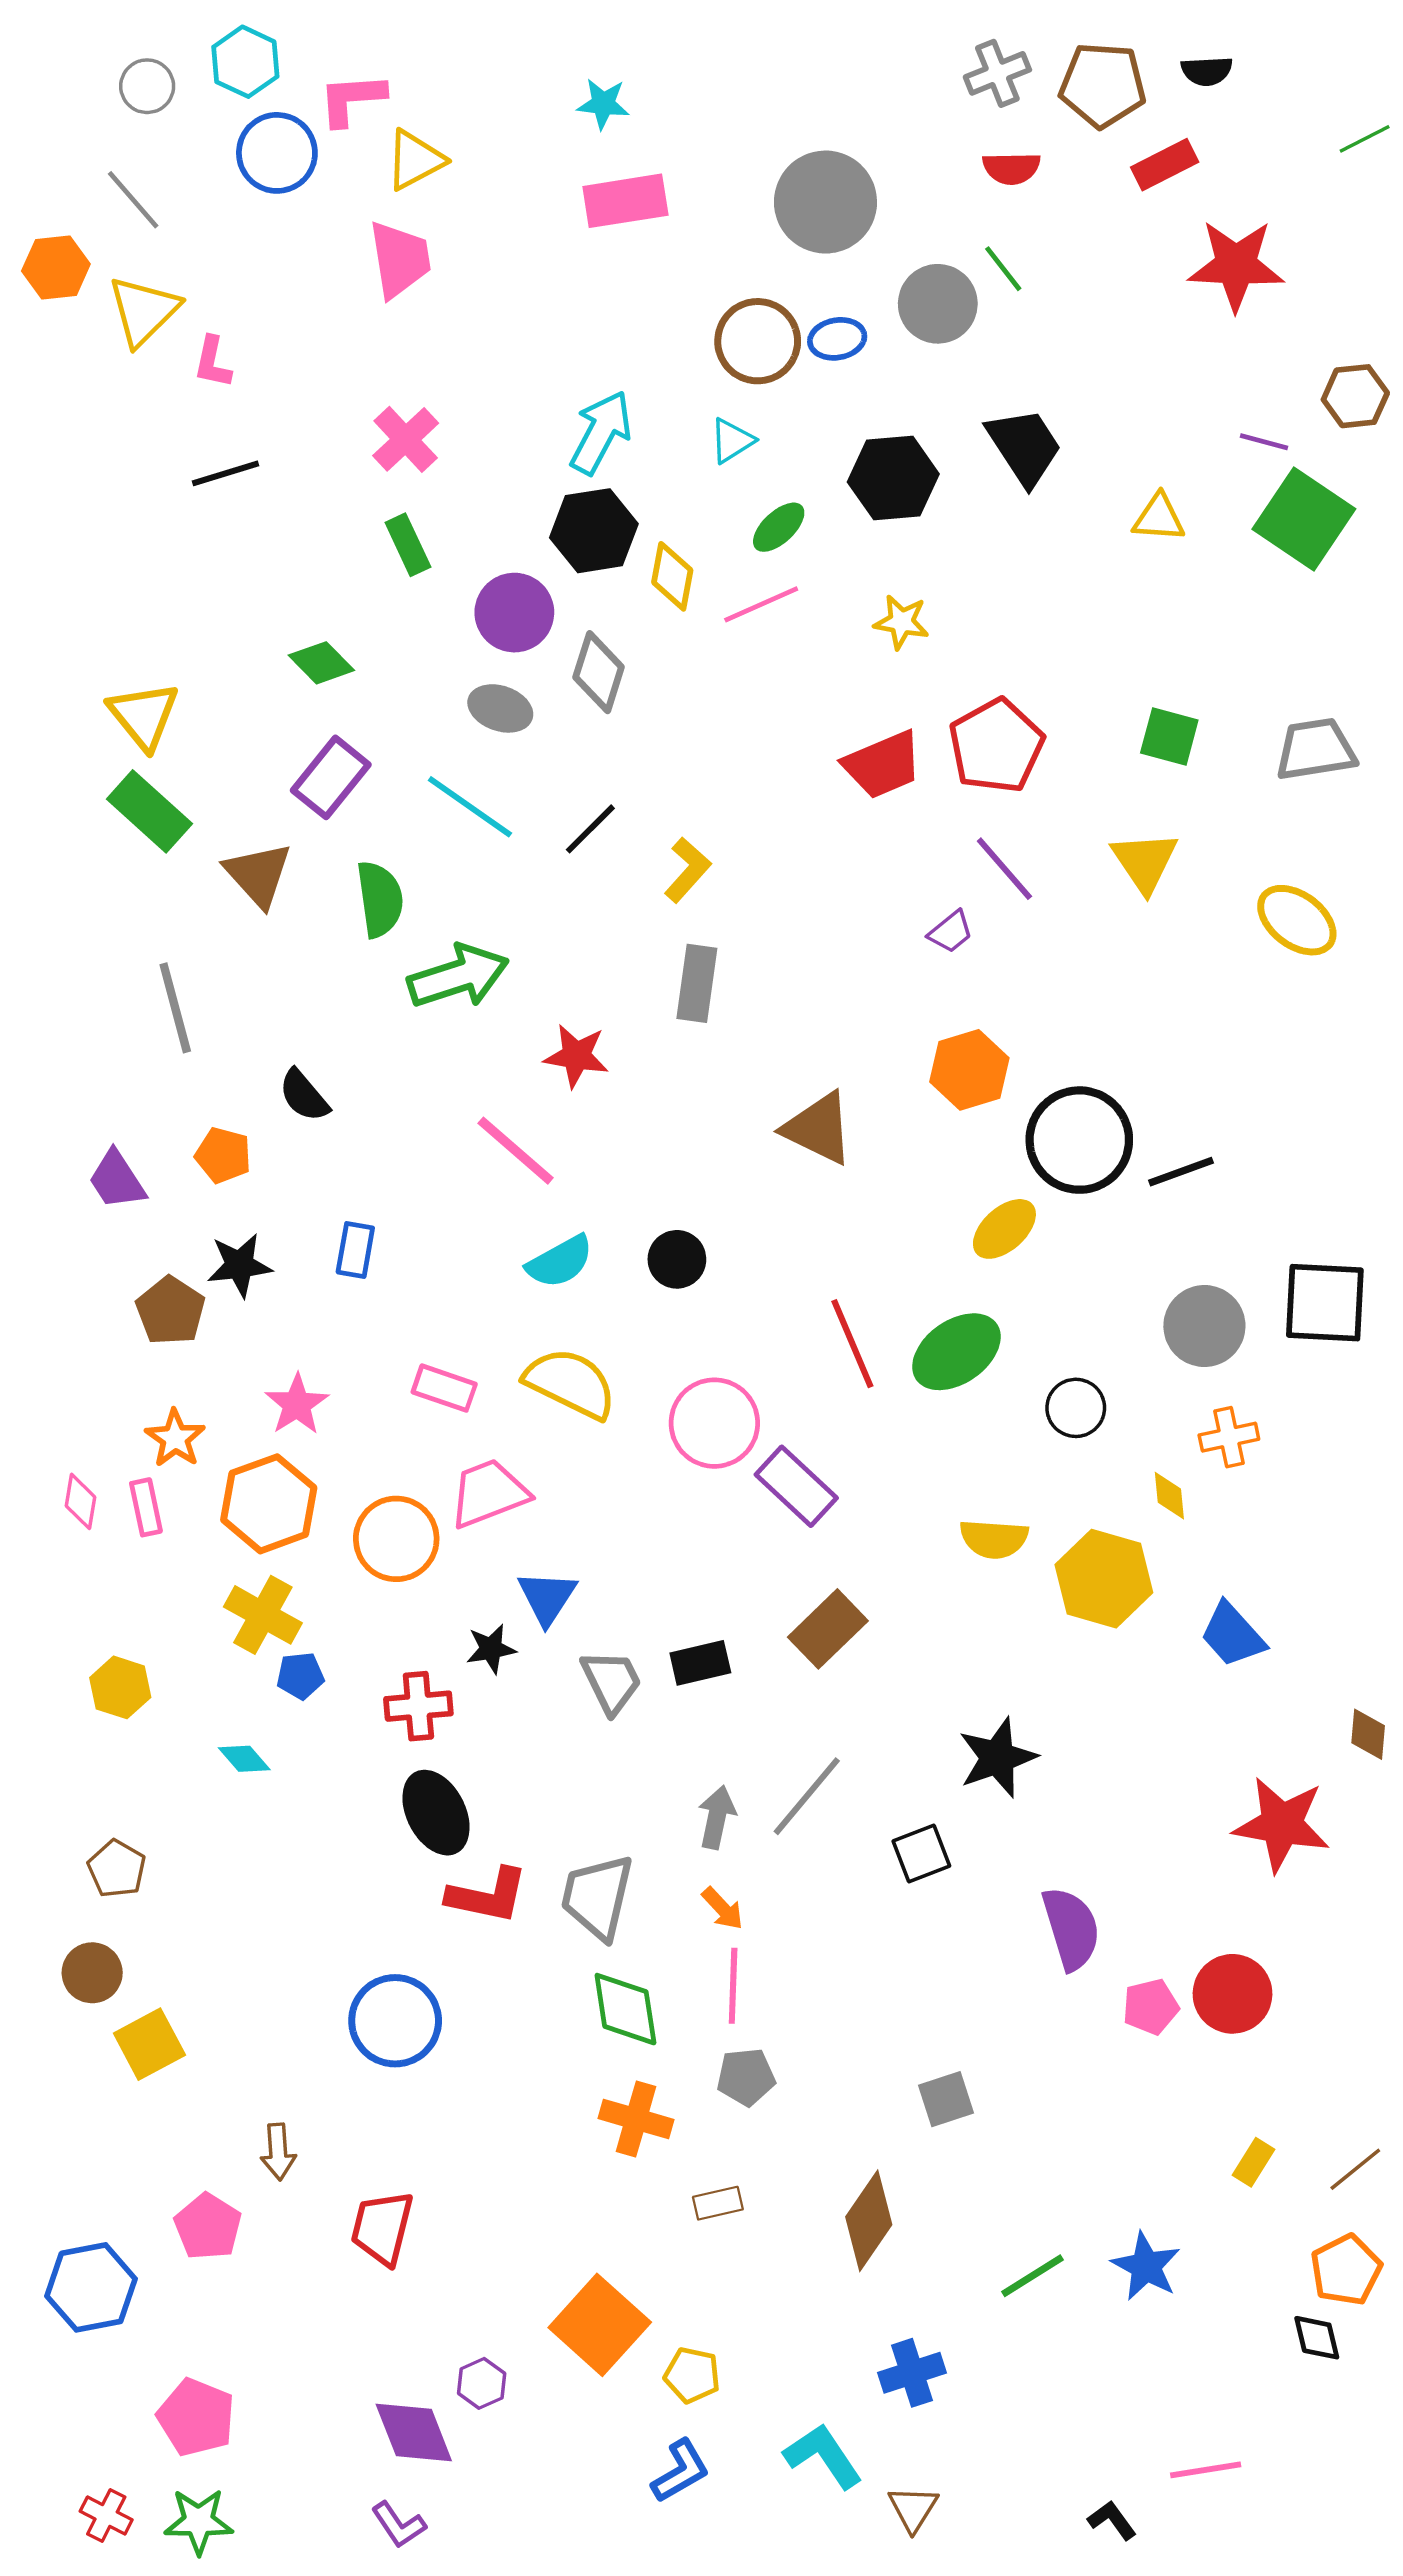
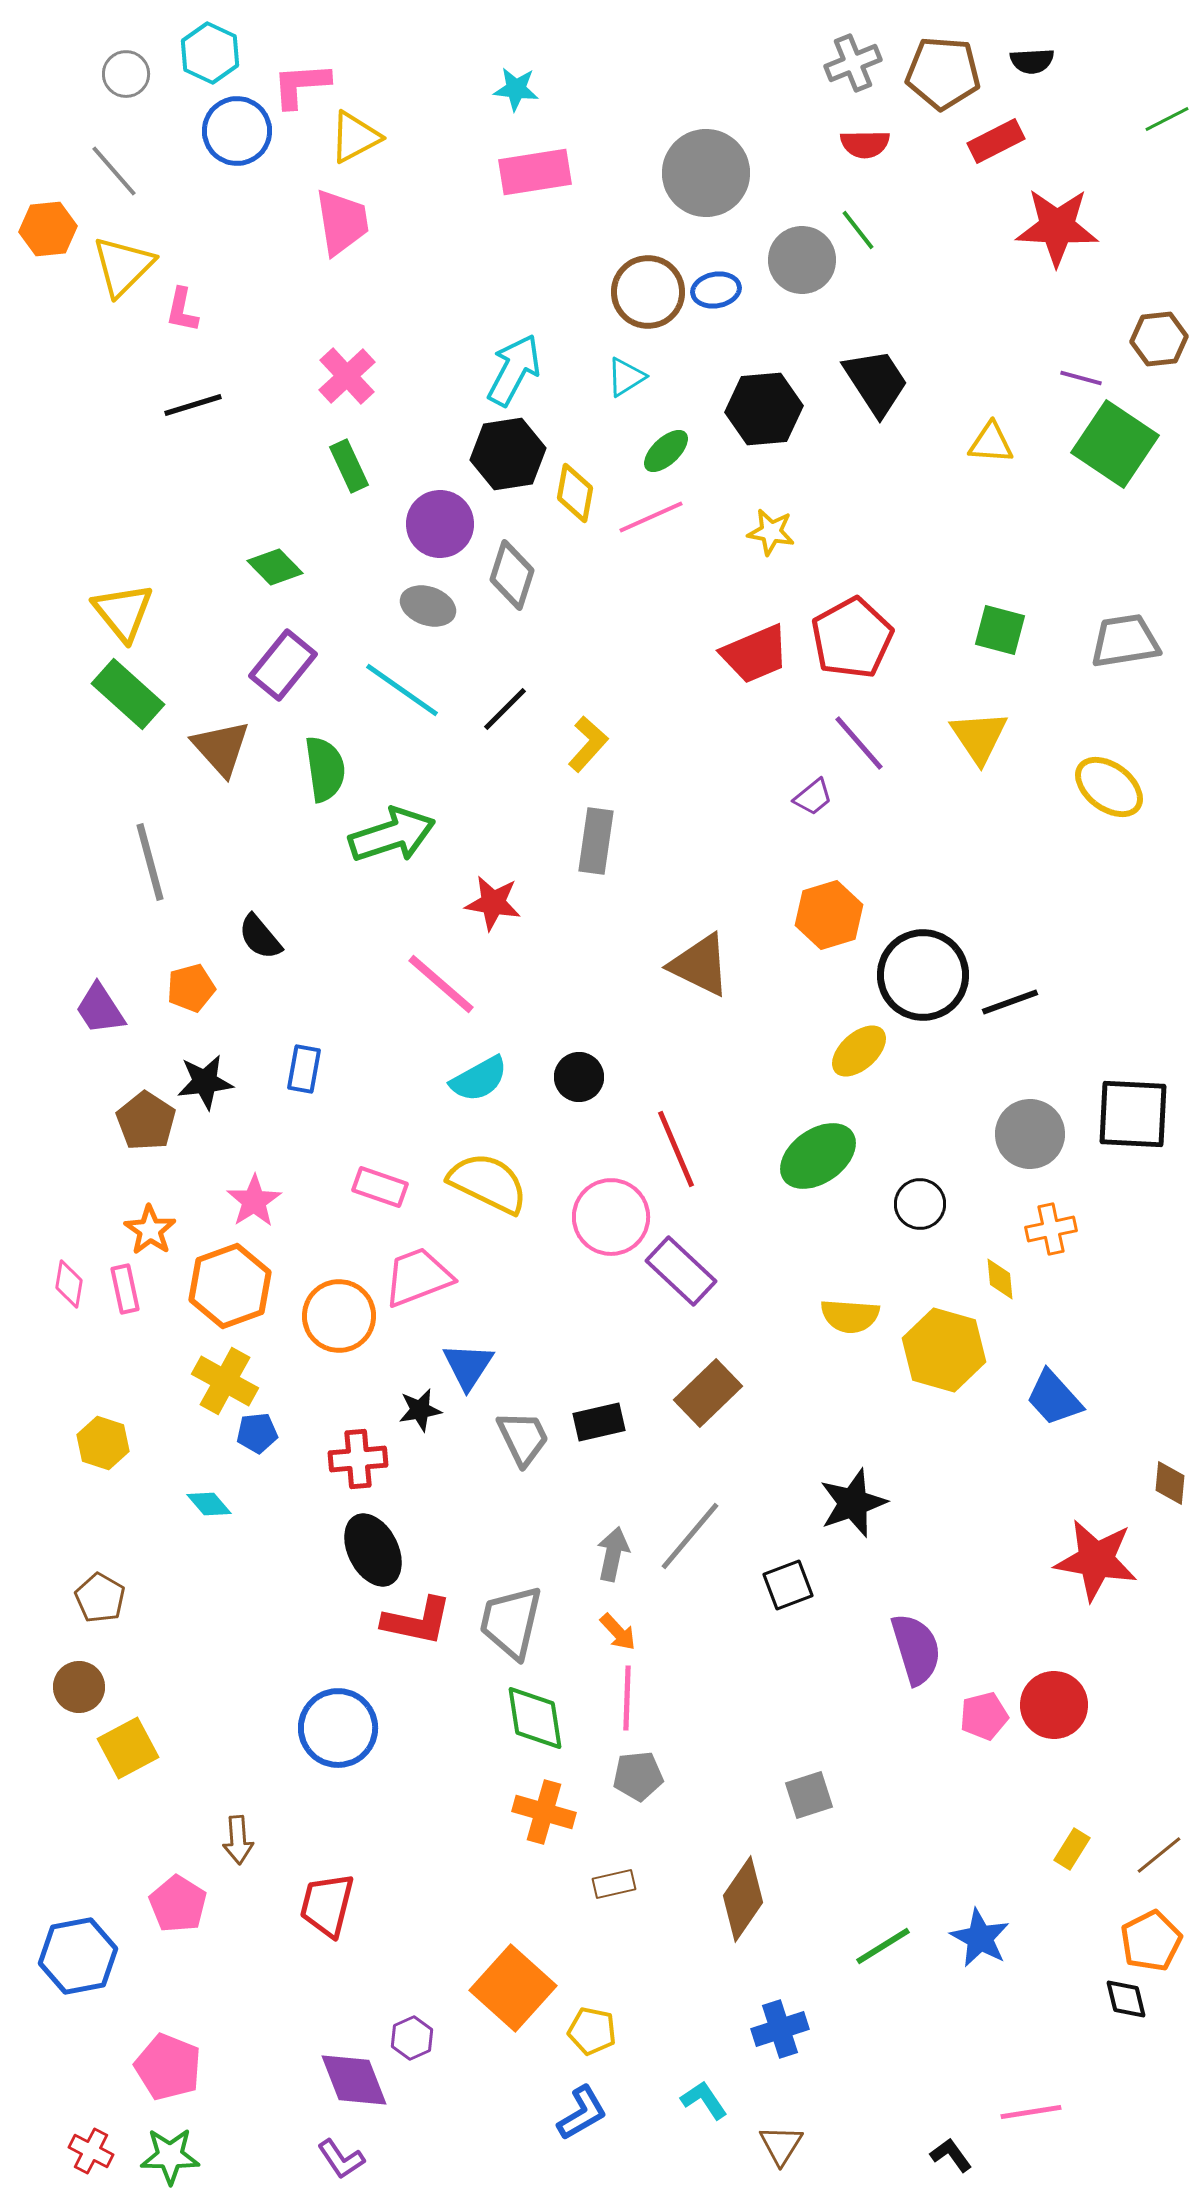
orange pentagon: (223, 1155) -> (191, 988), turned -30
red line: (852, 1344) -> (676, 1149), moved
cyan L-shape: (823, 2456) -> (704, 2100), size x0.7

